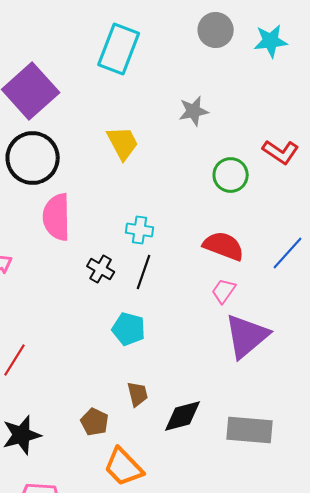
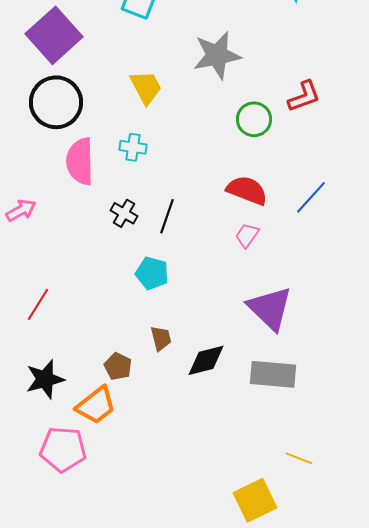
gray star: (194, 111) -> (217, 55), size x1.6
red L-shape: (281, 152) -> (304, 96), turned -54
cyan cross: (140, 230) -> (133, 147), moved
purple triangle: (247, 336) -> (270, 308), moved, turned -36
orange trapezoid: (124, 467) -> (96, 405), moved, turned -84

